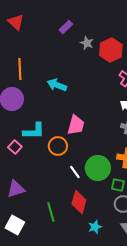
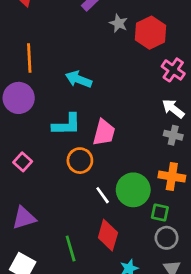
cyan L-shape: (34, 131) -> (67, 125), moved

